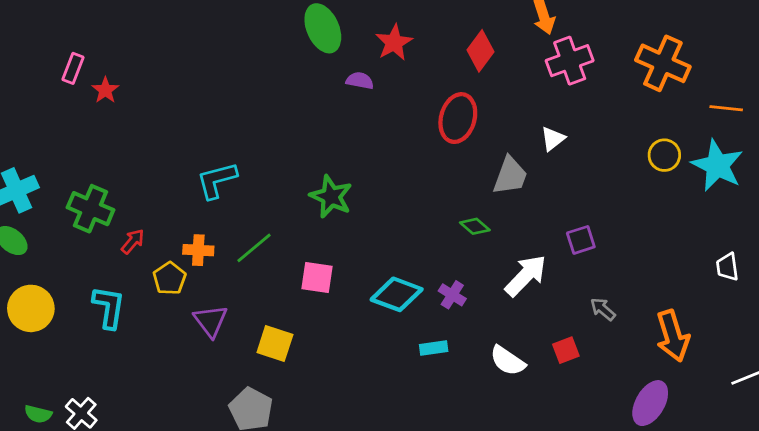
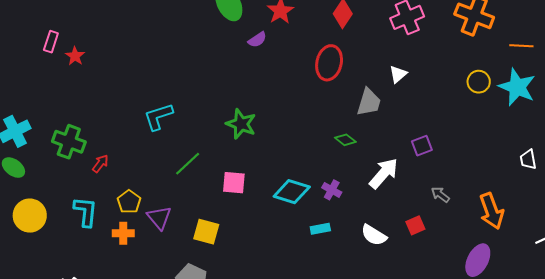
purple semicircle: (360, 81) -> (257, 40), turned 138
orange cross: (198, 250) -> (123, 233), moved
yellow pentagon: (170, 278) -> (129, 202), moved

